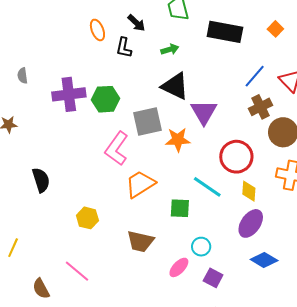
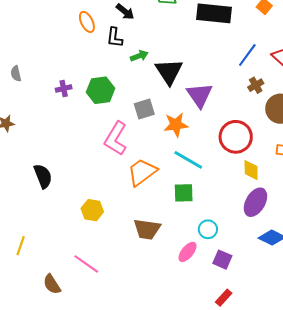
green arrow: (170, 49) -> (139, 56), moved
black triangle: (175, 86) -> (169, 72), turned 36
purple cross: (69, 94) -> (64, 88), size x0.5
brown cross: (261, 107) -> (256, 85), size x0.7
gray square: (147, 122) -> (144, 109), size x0.7
cyan line: (207, 187) -> (188, 160), moved

